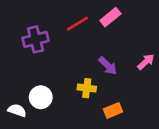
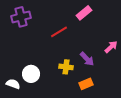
red line: (78, 24) -> (59, 32), moved
purple cross: (35, 39) -> (21, 17), moved
purple arrow: (108, 66) -> (87, 59), moved

